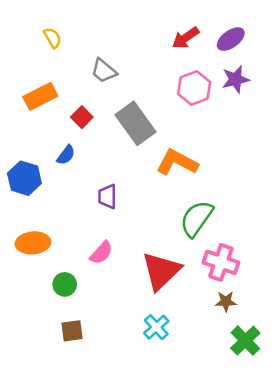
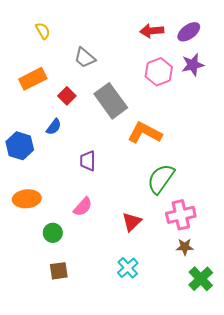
red arrow: (186, 38) -> (152, 31), turned 30
pink cross: (221, 262) -> (181, 215), turned -32
red triangle: (161, 271) -> (132, 222), size x0.6

